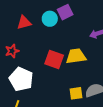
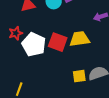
white pentagon: (21, 79) -> (34, 44), moved

